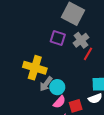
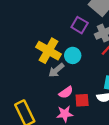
cyan circle: (57, 87) -> (73, 55), moved

